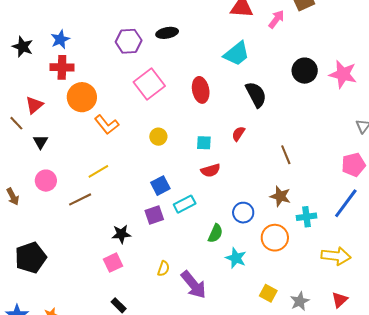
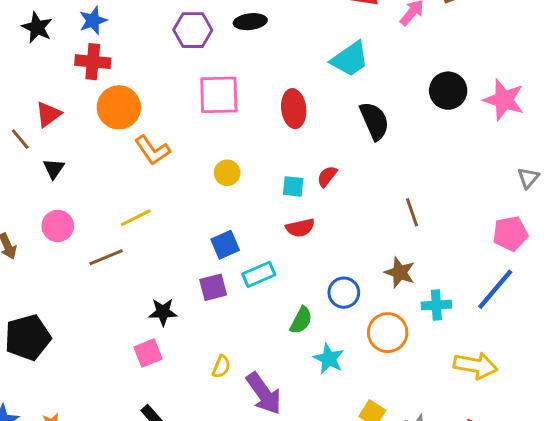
pink square: (149, 84) -> (219, 95), turned 32
red semicircle: (238, 134) -> (327, 176), moved

